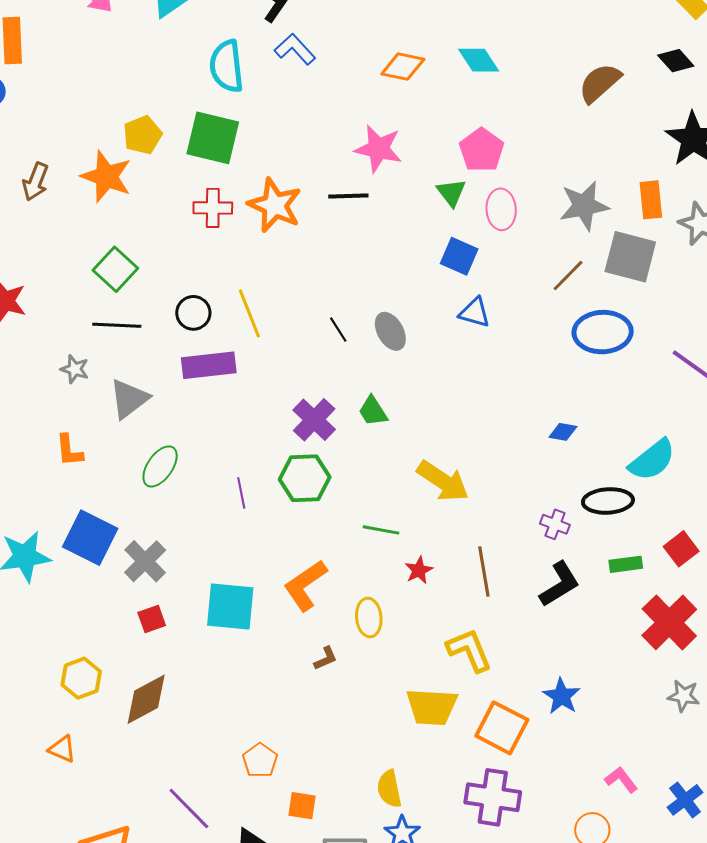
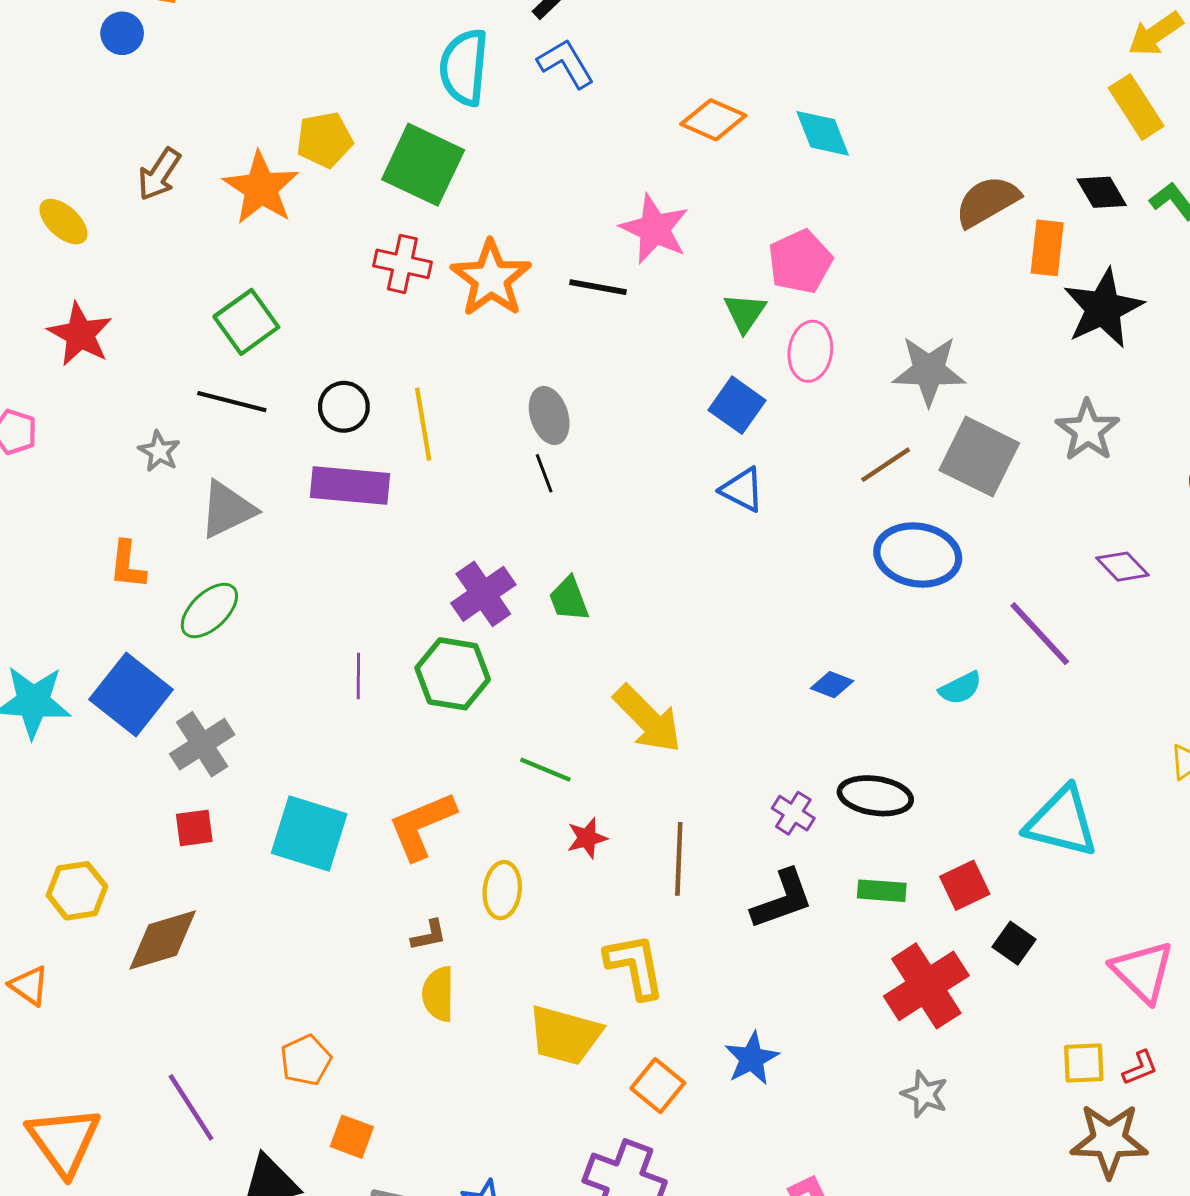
orange rectangle: (651, 200) -> (1047, 248), moved
gray ellipse: (390, 331) -> (549, 415), moved
cyan semicircle: (652, 460) -> (960, 688), moved, size x0.6
green ellipse: (160, 466) -> (209, 611), moved
orange square: (502, 728) -> (658, 1086), size x0.7
yellow semicircle: (389, 789) -> (438, 994), moved

